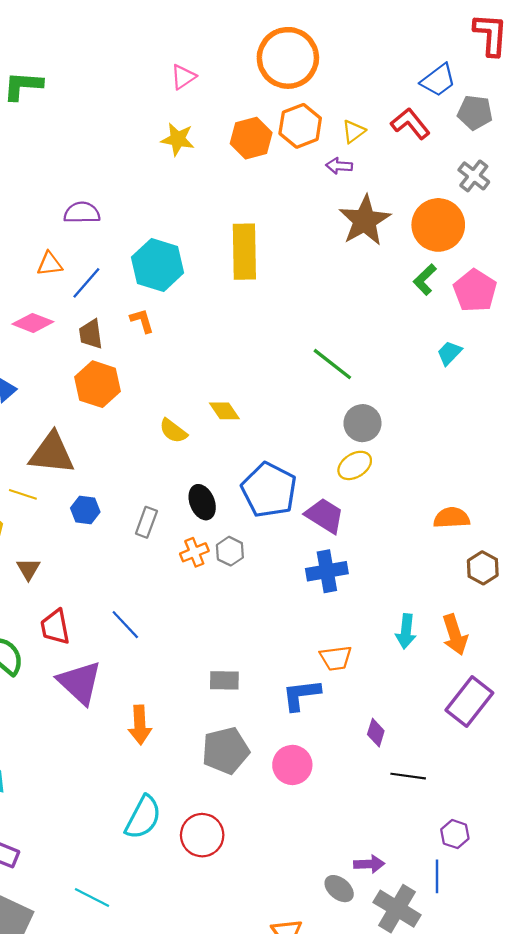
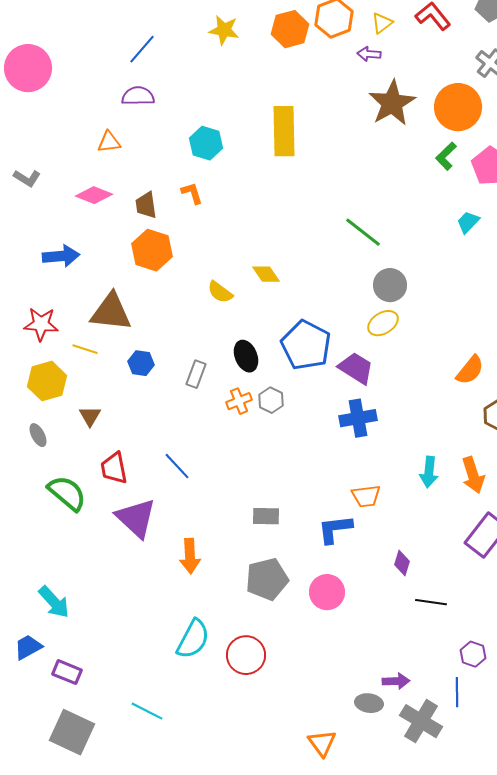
cyan hexagon: (158, 265) -> (206, 143), size x0.7
blue line: (86, 283) -> (142, 49), moved
orange semicircle: (452, 518) -> (470, 370), turned 132
gray ellipse: (339, 889) -> (369, 703), turned -32

